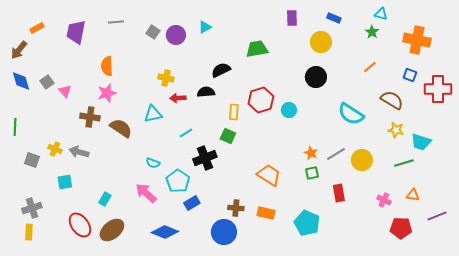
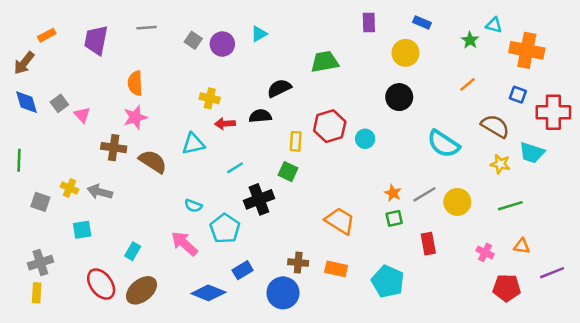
cyan triangle: (381, 14) -> (494, 25), moved
cyan trapezoid: (421, 142) -> (532, 153), moved
blue rectangle: (192, 203) -> (243, 270), moved

